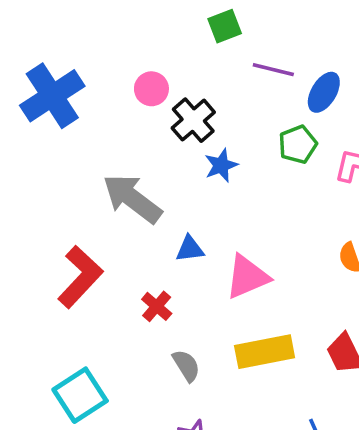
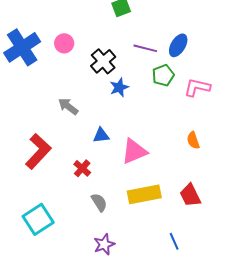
purple line: (273, 70) -> (145, 48), moved
pink circle: (151, 89) -> (64, 43), moved
gray arrow: (132, 198) -> (68, 106), size x0.6

